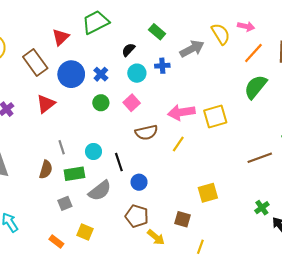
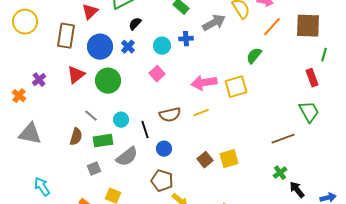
black semicircle: (128, 50) -> (135, 24), moved
brown rectangle: (35, 62) -> (66, 36), turned 45
green semicircle: (256, 87) -> (254, 56), moved, size x0.7
green circle: (101, 103) -> (108, 81), moved, size x1.6
brown semicircle: (146, 132) -> (170, 115), moved
yellow line: (178, 144) -> (201, 113), turned 35
gray line: (62, 147) -> (91, 116), turned -32
brown line: (260, 158) -> (283, 139), moved
brown square: (182, 219) -> (205, 160), moved, turned 35

